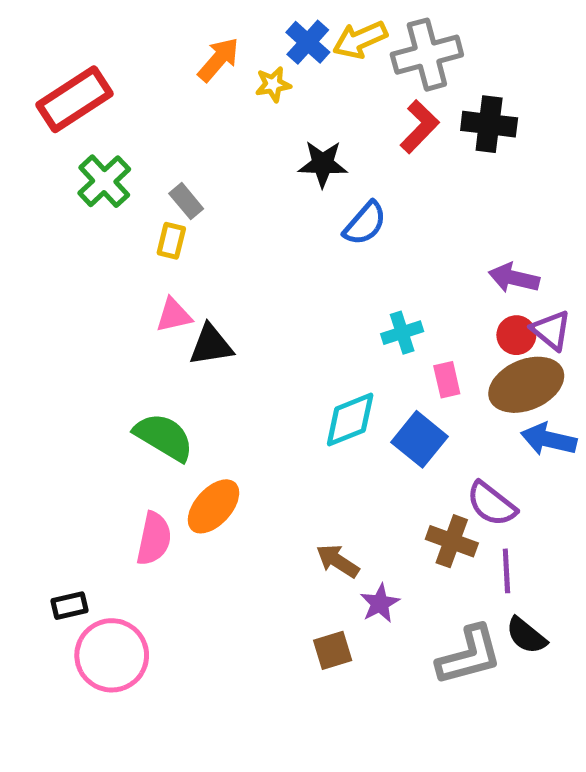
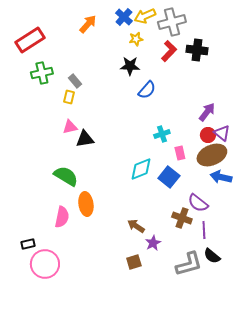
yellow star: (273, 84) -> (136, 39), moved
green cross: (104, 181) -> (42, 73), turned 30
purple arrow: (514, 278) -> (207, 112), turned 114
orange ellipse: (213, 506) -> (86, 204), turned -50

